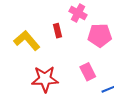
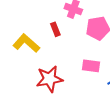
pink rectangle: (88, 72) -> (91, 66), turned -48

